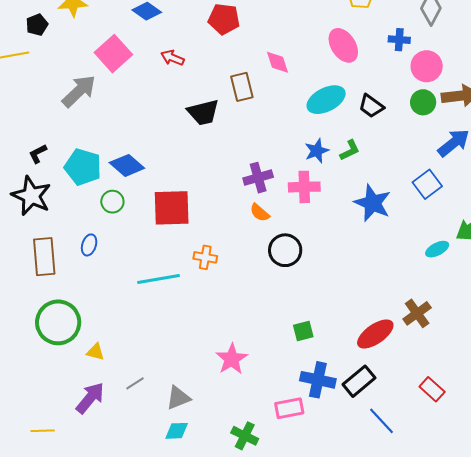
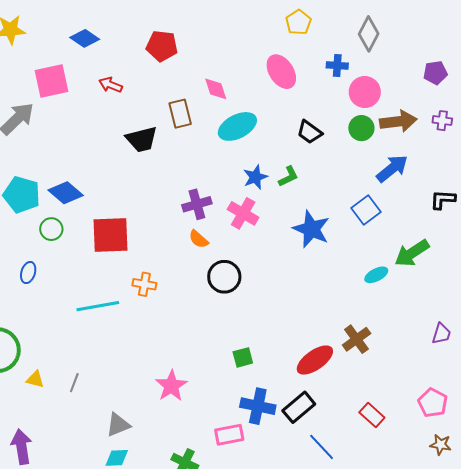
pink square: (113, 54) -> (51, 81), turned 30
cyan ellipse: (326, 100) -> (237, 126), moved
pink cross: (304, 187) -> (243, 213), turned 32
gray line: (135, 383) -> (74, 383), moved, turned -36
purple arrow: (90, 398) -> (22, 447), moved, turned -48

